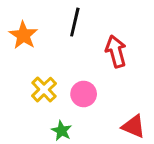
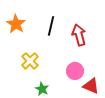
black line: (75, 22) -> (51, 26), moved
pink circle: (84, 94) -> (75, 71), moved

